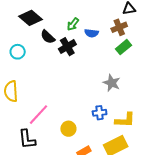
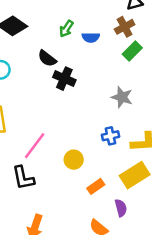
black semicircle: (48, 37) -> (47, 58), moved
black cross: (67, 47) -> (64, 79), moved, turned -30

